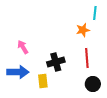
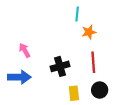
cyan line: (95, 13) -> (77, 14), moved
yellow rectangle: (43, 81) -> (74, 93), moved

